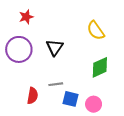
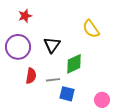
green diamond: (100, 67) -> (74, 64), moved
red semicircle: (33, 96) -> (31, 76), moved
pink circle: (94, 104) -> (102, 100), moved

